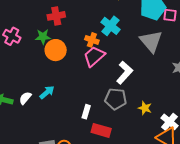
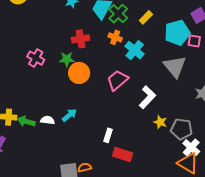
orange cross: (92, 40) -> (115, 37), moved
white semicircle: (25, 98) -> (48, 120), turned 56
gray pentagon: (116, 99) -> (182, 129), moved
yellow star: (145, 108) -> (160, 122), moved

